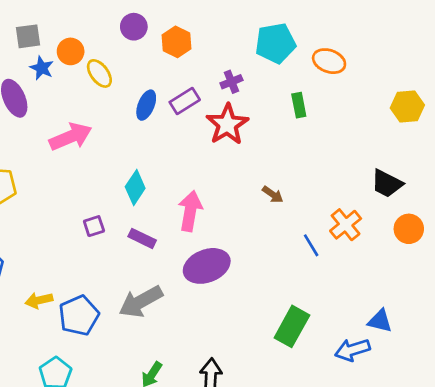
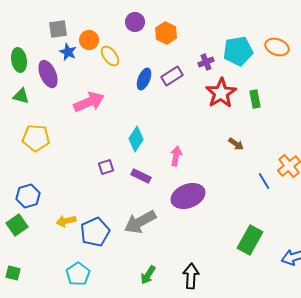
cyan pentagon: (275, 43) -> (238, 51), moved
green rectangle: (299, 105) -> (255, 99), moved
red star: (227, 124) -> (221, 93), moved
pink arrow: (190, 211) -> (176, 156), size x0.7

